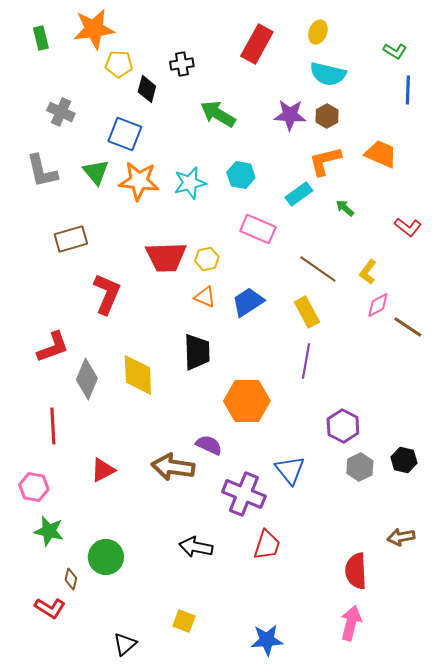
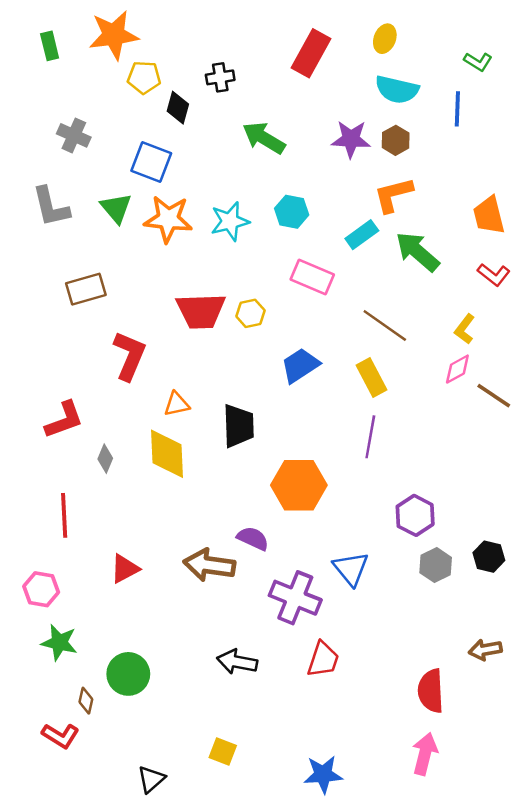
blue line: (408, 90) -> (457, 109), moved
orange trapezoid: (381, 154) -> (489, 215), moved, turned -128
green arrow: (345, 208) -> (417, 252), size x2.0
yellow L-shape: (368, 272) -> (465, 329), moved
orange triangle: (205, 297) -> (177, 404), moved, turned -35
gray diamond: (87, 379) -> (105, 459), size x0.6

